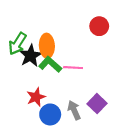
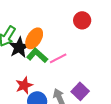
orange ellipse: (47, 46) -> (34, 38), turned 35
pink line: (73, 68) -> (58, 58), turned -30

